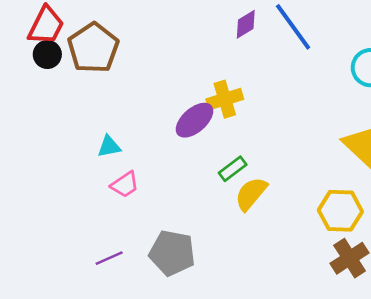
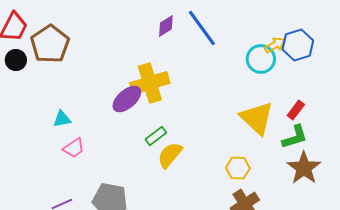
black circle: (47, 54) -> (16, 60), moved
yellow cross: (225, 99) -> (150, 83), size x1.4
yellow hexagon: (340, 211) -> (238, 168), size x0.7

